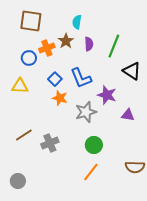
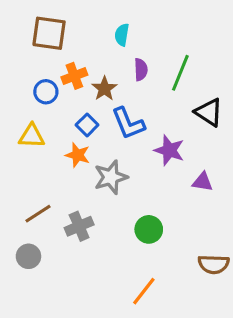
brown star: (66, 41) -> (104, 89), moved
orange star: (60, 98) -> (78, 155), moved
gray star: (86, 112) -> (111, 177), moved
orange line: (91, 172) -> (144, 291), moved
gray circle: (18, 181) -> (28, 256), moved

